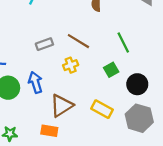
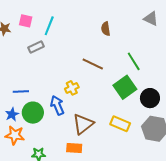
gray rectangle: (44, 44) -> (36, 47), moved
yellow cross: (71, 65) -> (72, 88), moved
green square: (111, 70) -> (125, 87), size x1.6

